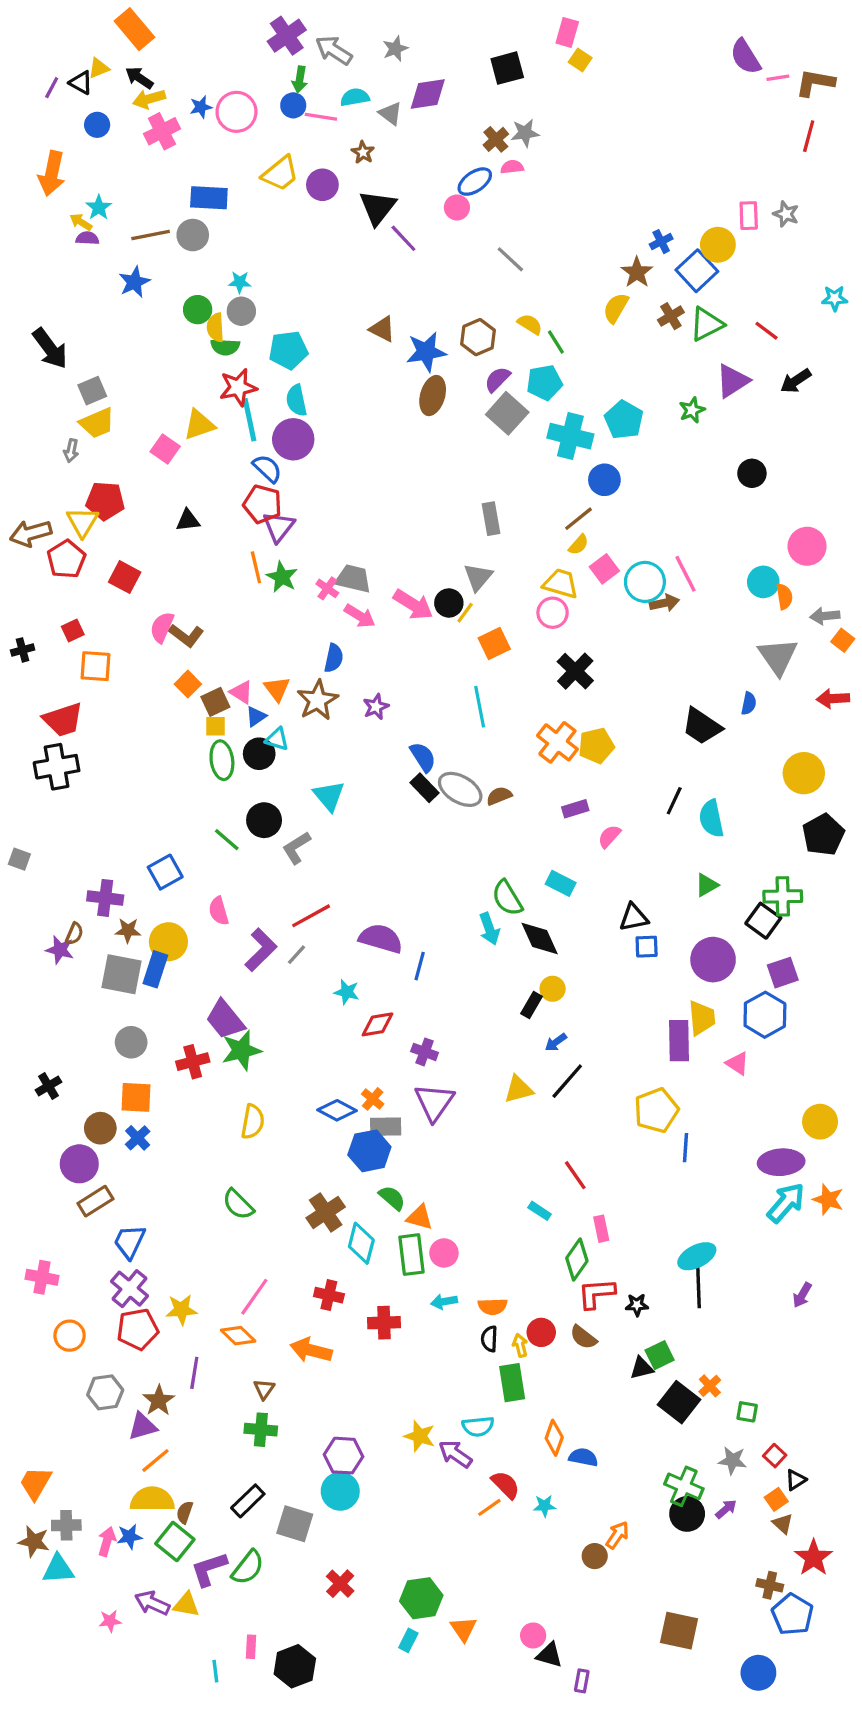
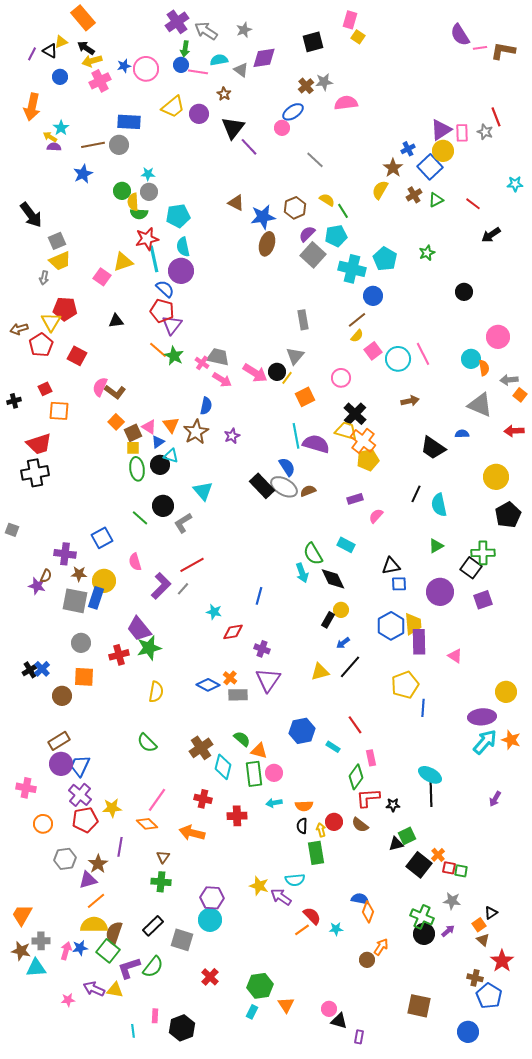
red line: (809, 136) -> (496, 117), moved, turned -36
pink semicircle: (512, 167) -> (346, 103), moved, size x1.6
green triangle: (707, 324) -> (436, 200), size x0.7
purple triangle: (732, 381) -> (441, 130), moved
brown arrow: (31, 533) -> (19, 329), size x0.7
orange line: (256, 567) -> (158, 350), turned -36
yellow trapezoid: (561, 584) -> (346, 431), moved
brown arrow: (664, 603) -> (410, 401), moved
gray triangle: (778, 656) -> (480, 405), turned -32
blue semicircle: (749, 703) -> (462, 434), turned -104
orange cross: (557, 742) -> (363, 441), moved
blue semicircle: (423, 757) -> (287, 467), moved
black rectangle: (425, 788) -> (262, 486), size x1.4
purple semicircle: (381, 939) -> (316, 444), moved
blue hexagon: (765, 1015) -> (391, 626), moved
yellow trapezoid: (702, 1018) -> (413, 624), moved
blue cross: (138, 1138) -> (42, 669), moved
blue hexagon: (369, 1151) -> (302, 731), moved
purple circle: (79, 1164) -> (61, 764), moved
cyan ellipse: (697, 1256) -> (430, 775), turned 55
orange diamond: (554, 1438) -> (368, 912), moved
red square: (775, 1456) -> (449, 868), moved, turned -32
brown semicircle: (185, 1512) -> (114, 933), size x1.6

